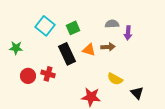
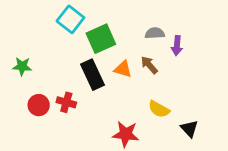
cyan square: (45, 26) -> (70, 19), moved
green square: (73, 28) -> (101, 39), size x1.5
brown arrow: (108, 47) -> (149, 65), turned -128

